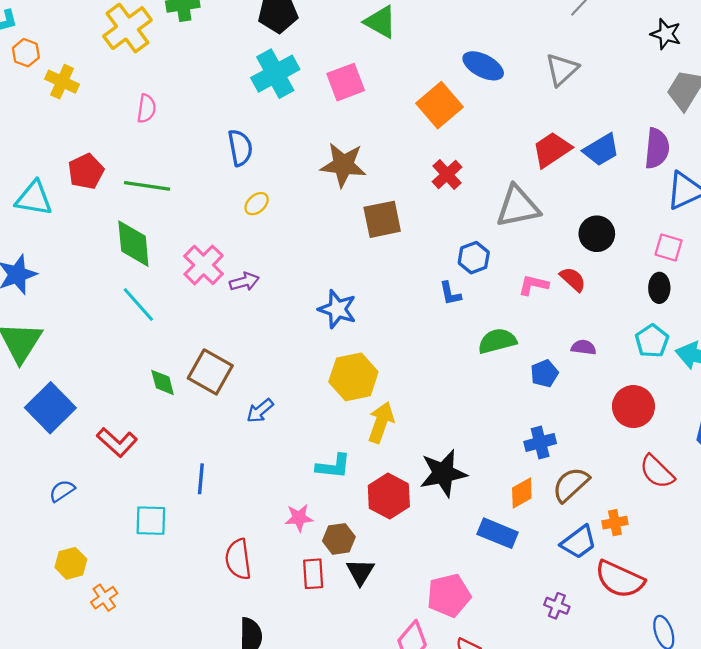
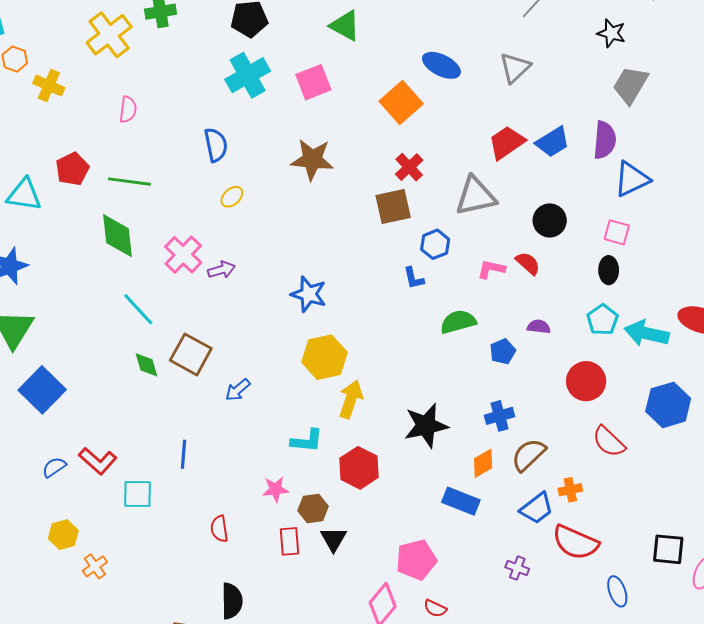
brown square: (382, 219) -> (393, 206), moved
cyan line: (138, 304) -> (138, 309), moved
red L-shape: (117, 442) -> (98, 461), moved
black star: (443, 473) -> (426, 426), moved
red semicircle: (238, 559) -> (219, 529), size x0.7

